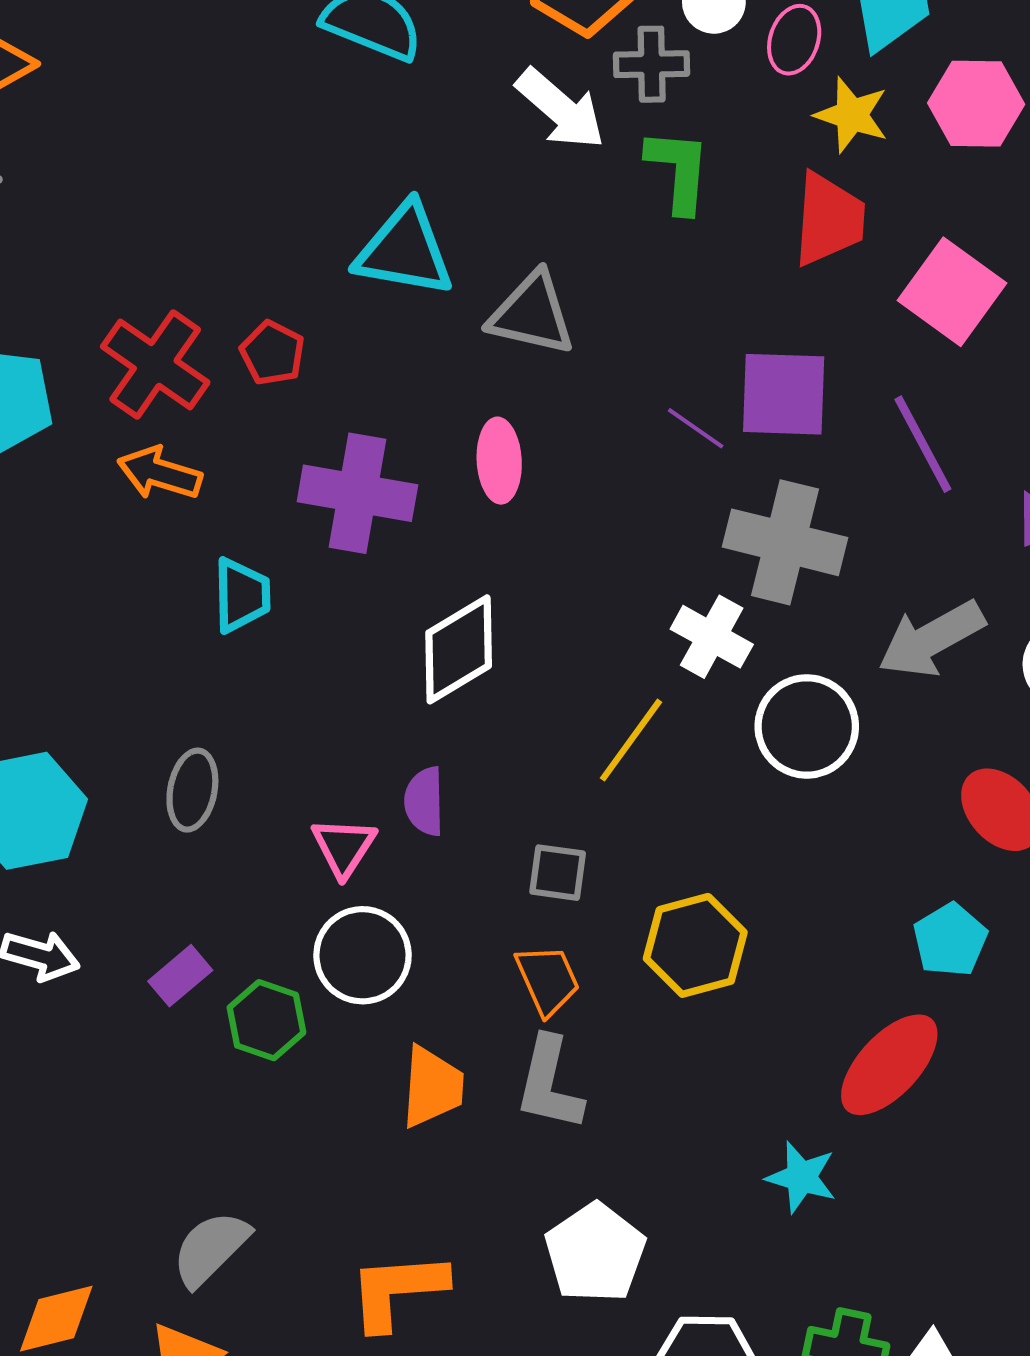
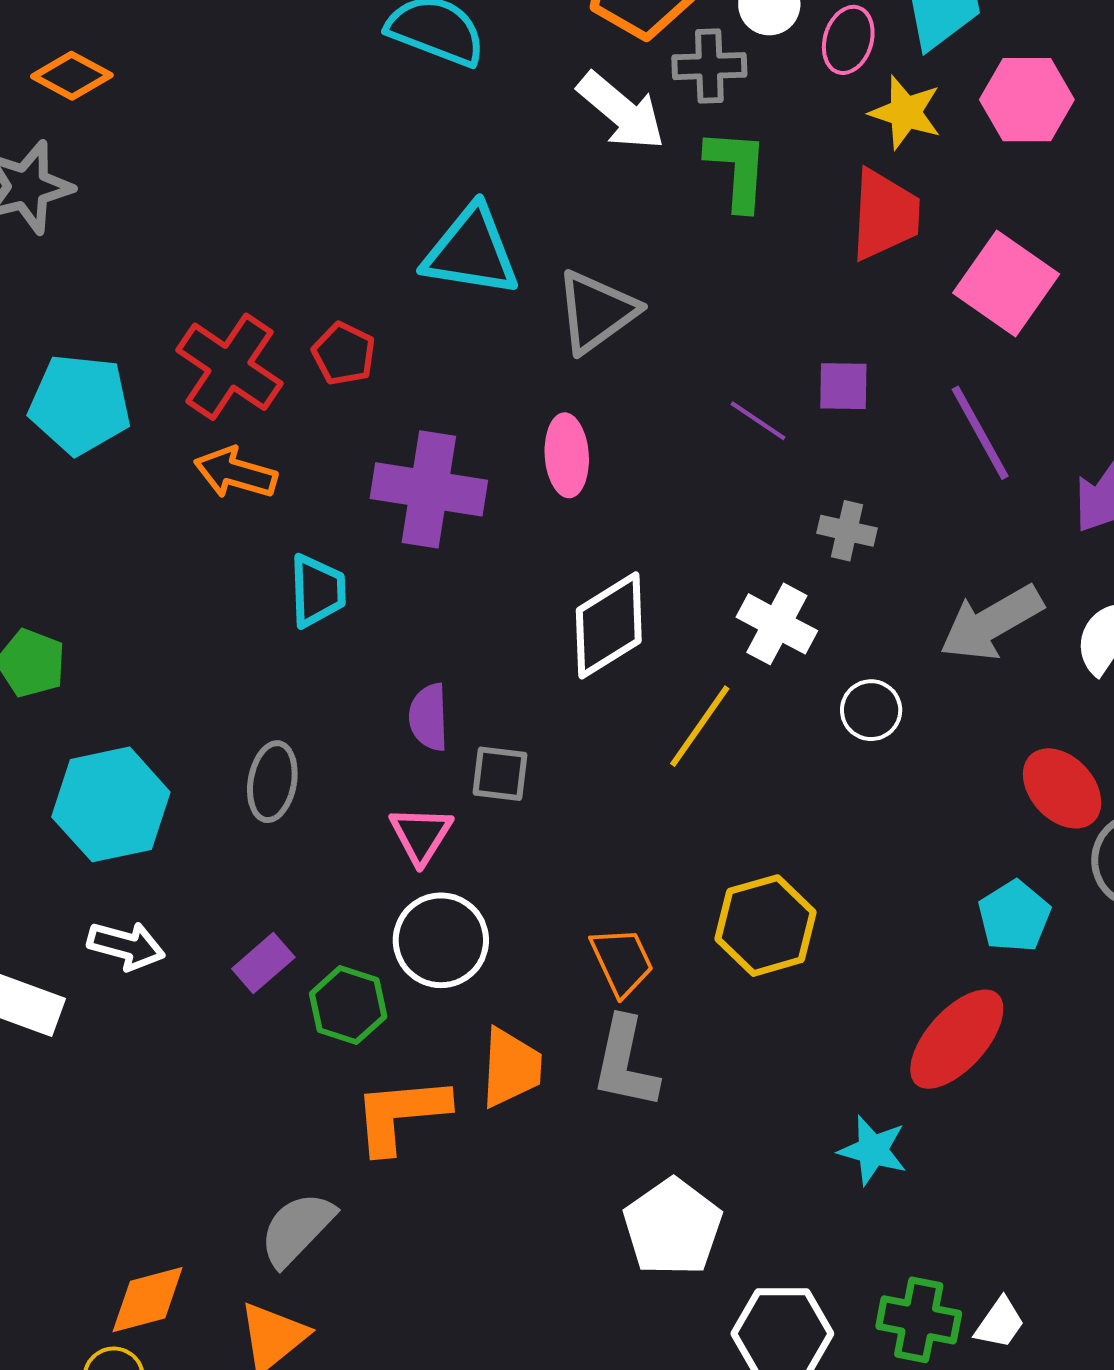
gray triangle: (532, 314) -> (596, 312), turned -48
purple square: (784, 394) -> (843, 386), size x0.6
gray cross: (785, 542) -> (847, 531), size x0.5
white diamond: (459, 649) -> (609, 625), moved
white circle: (807, 726) -> (871, 710), size x0.6
purple semicircle: (424, 801) -> (429, 717), moved
gray square: (558, 873) -> (500, 774), moved
orange L-shape: (397, 1290) -> (401, 1114), moved

